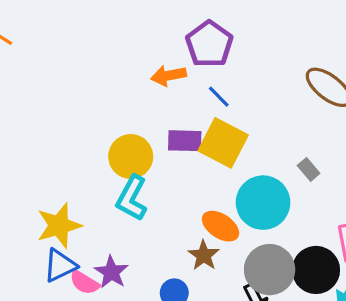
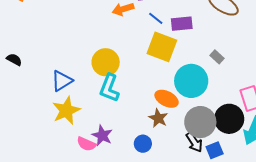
purple rectangle: (185, 141) -> (182, 24), moved
blue triangle: (60, 265) -> (62, 81), moved

